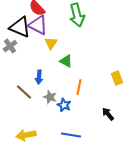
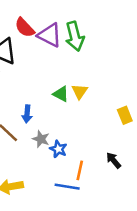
purple triangle: (38, 25) -> (50, 35), moved
yellow triangle: (51, 43) -> (80, 91), moved
orange line: (79, 87) -> (80, 170), moved

